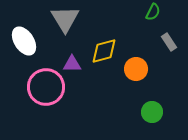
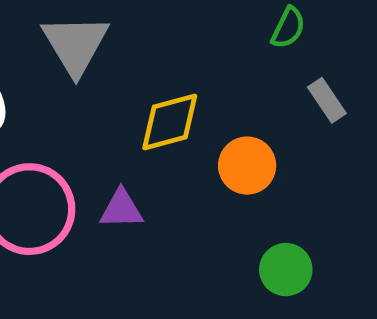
purple triangle: (72, 64) -> (121, 209), moved

